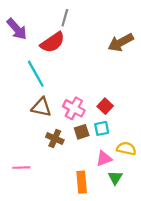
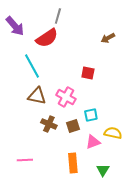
brown arrow: (121, 42) -> (108, 38), size x0.6
red square: (105, 106) -> (88, 73), moved, turned -32
brown square: (82, 132) -> (73, 126), moved
pink line: (21, 168) -> (25, 160), moved
green triangle: (115, 178) -> (103, 170), moved

